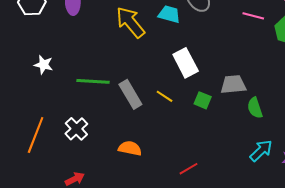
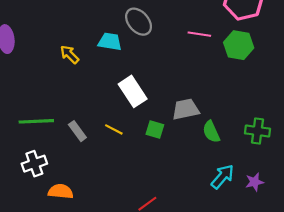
yellow arrow: (130, 22) -> (70, 54), size x0.6
gray rectangle: (130, 94) -> (77, 131), size x0.7
white cross: (76, 129) -> (34, 164), moved, turned 30
orange semicircle: (130, 148) -> (61, 191), moved

